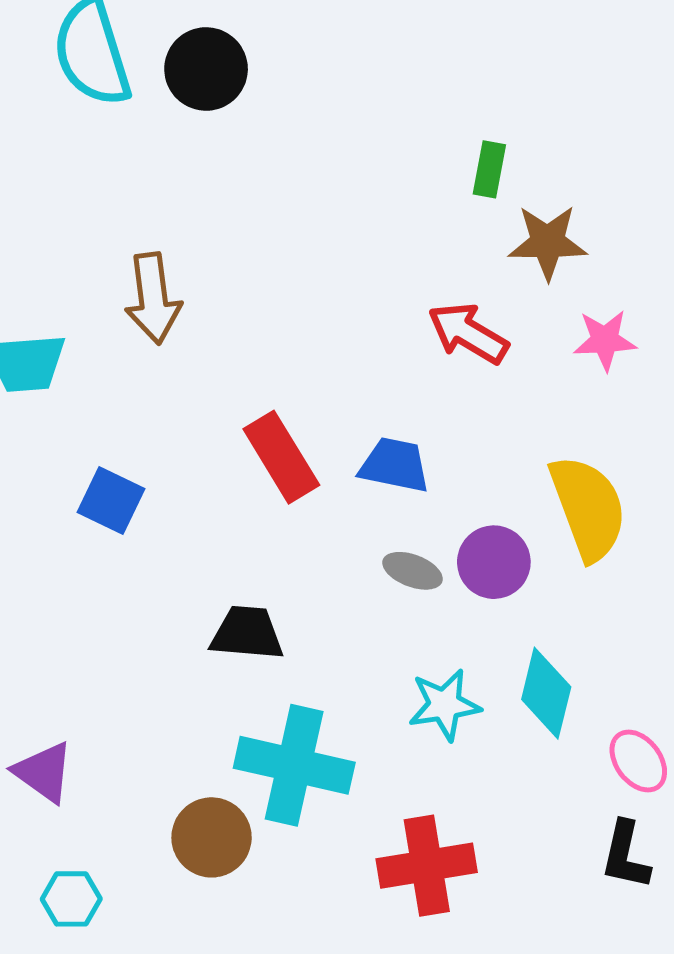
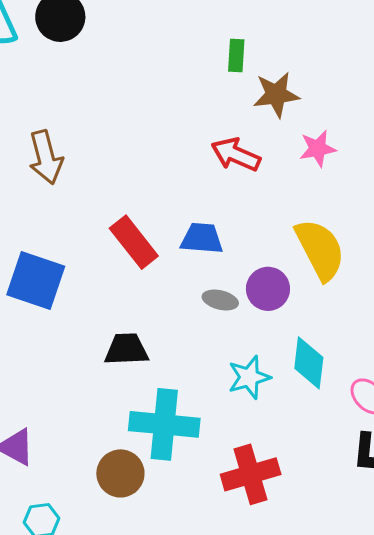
blue square: (111, 500) -> (36, 281), size x1.5

